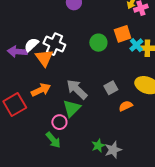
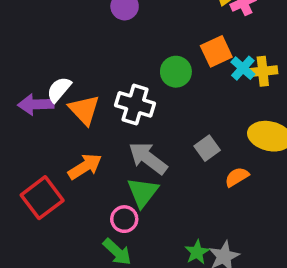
white cross: (54, 44) -> (135, 104), moved

